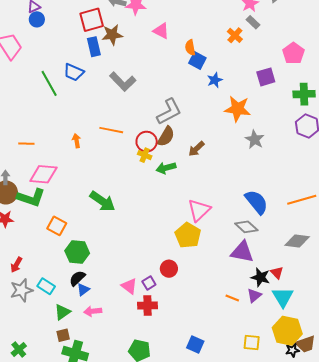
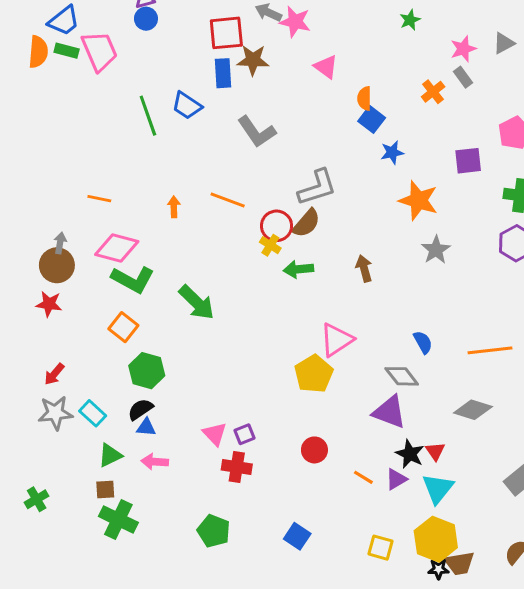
brown arrow: (196, 149) -> (364, 269), moved, turned 108
green L-shape: (31, 198) -> (133, 280), moved
blue semicircle: (256, 202) -> (423, 342), size x0.6
red circle: (169, 269) -> (314, 450), moved
blue triangle: (83, 289) -> (146, 427), turned 32

